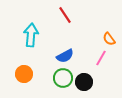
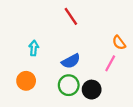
cyan arrow: (31, 35) -> (34, 48), moved, size x0.6

